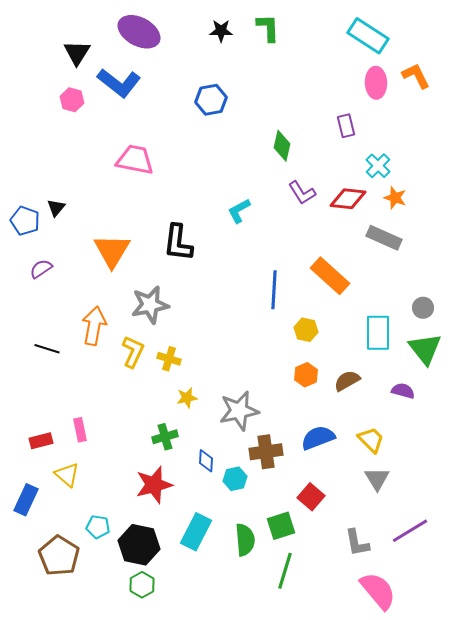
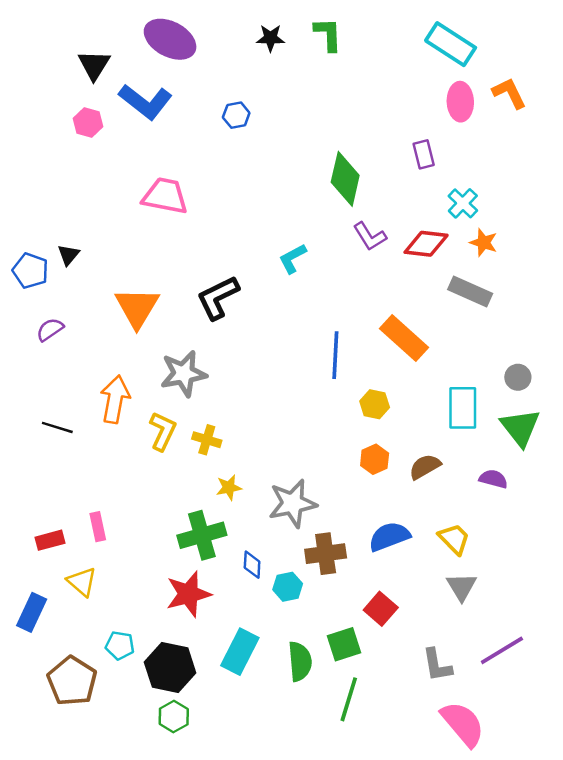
blue hexagon: (211, 100) -> (236, 115), moved, size x0.7
green diamond: (282, 146) -> (345, 179), size x1.4
black L-shape: (178, 243) -> (218, 298), turned 57
green cross: (165, 437) -> (202, 535), size x1.5

